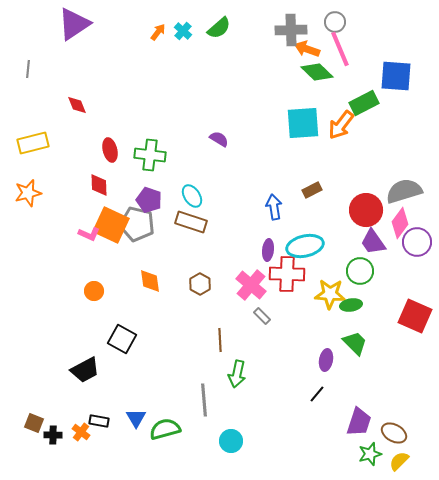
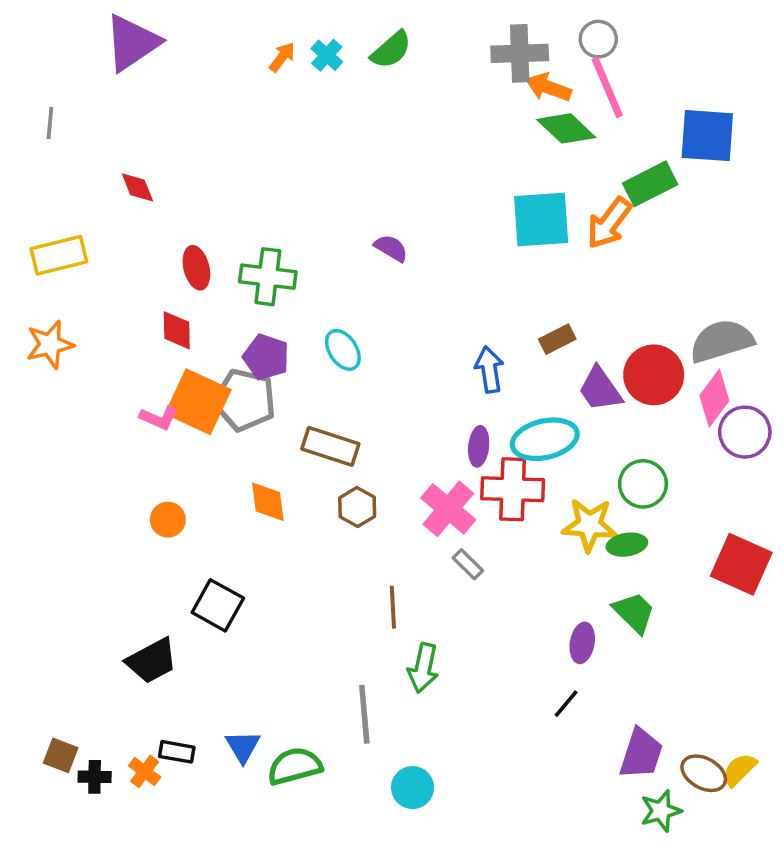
brown rectangle: (191, 222) -> (330, 446), moved
purple trapezoid: (373, 242) -> (600, 389), moved
yellow semicircle: (399, 461) -> (739, 770), moved

